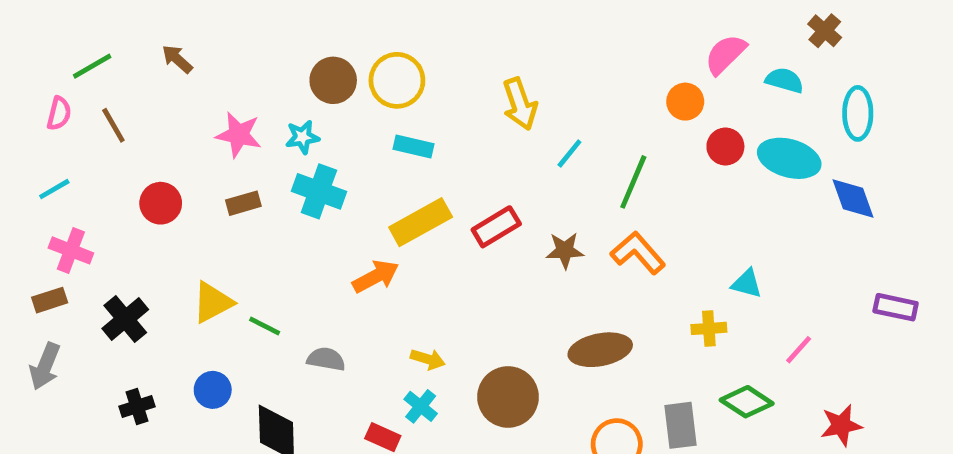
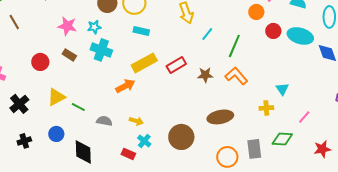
red circle: (161, 203) -> (40, 62), moved
brown rectangle: (243, 203) -> (69, 55), turned 48
cyan triangle: (747, 284) -> (282, 89), turned 40
yellow arrow: (428, 359) -> (136, 121), moved
green diamond: (747, 402) -> (282, 139), turned -30

